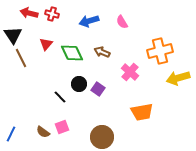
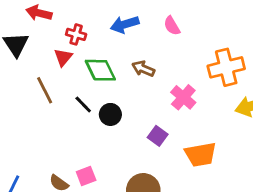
red cross: (52, 14) -> (76, 34), moved
brown line: (21, 58) -> (45, 90), moved
purple square: (98, 89) -> (158, 136), moved
black line: (60, 97) -> (83, 104), moved

